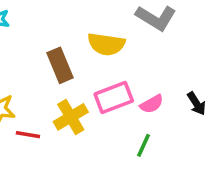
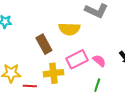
pink semicircle: (152, 104) -> (99, 61), turned -104
yellow cross: (71, 117) -> (53, 73), turned 30

